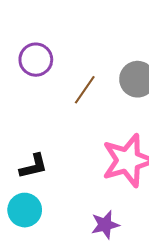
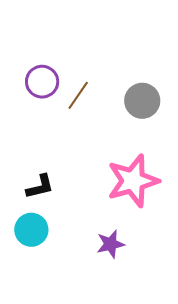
brown line: (85, 90) -> (78, 95), moved

